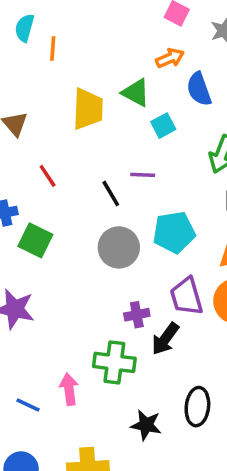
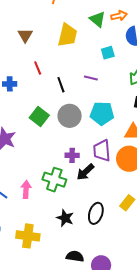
green triangle: (136, 93) -> (97, 19), moved
black line: (111, 193) -> (61, 85), moved
green square: (35, 240) -> (39, 116), moved

